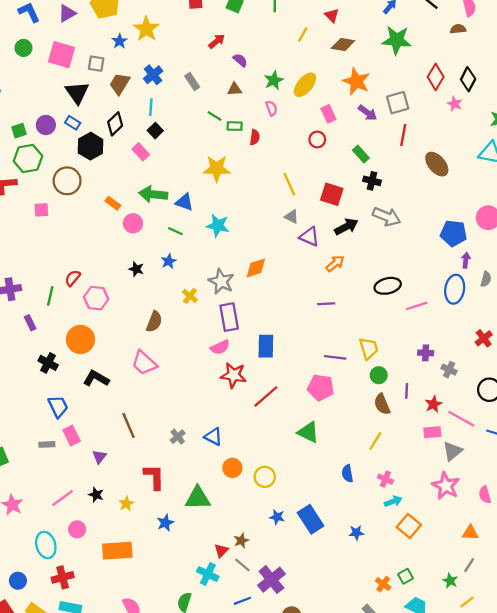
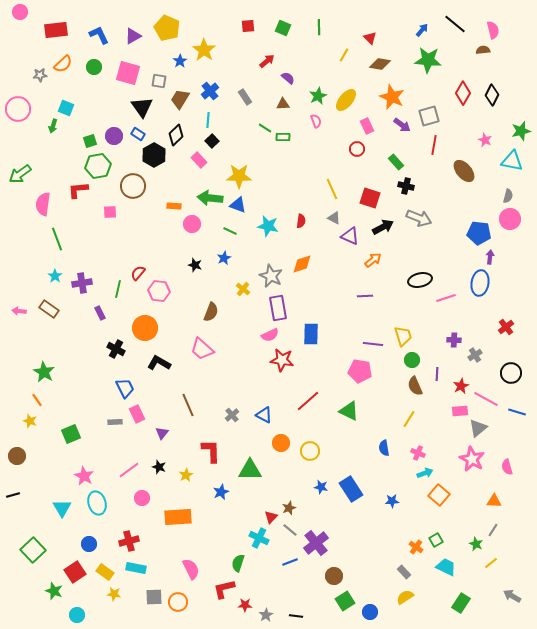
pink star: (455, 104) -> (485, 140), moved
red semicircle: (255, 137) -> (301, 221), moved
yellow star: (217, 169) -> (239, 176), moved
orange rectangle: (113, 203) -> (174, 206), turned -32
gray semicircle: (486, 279) -> (508, 196), moved
gray cross: (449, 370) -> (475, 355), turned 32
red line: (266, 396) -> (308, 401), moved
cyan ellipse: (46, 545) -> (97, 503), moved

